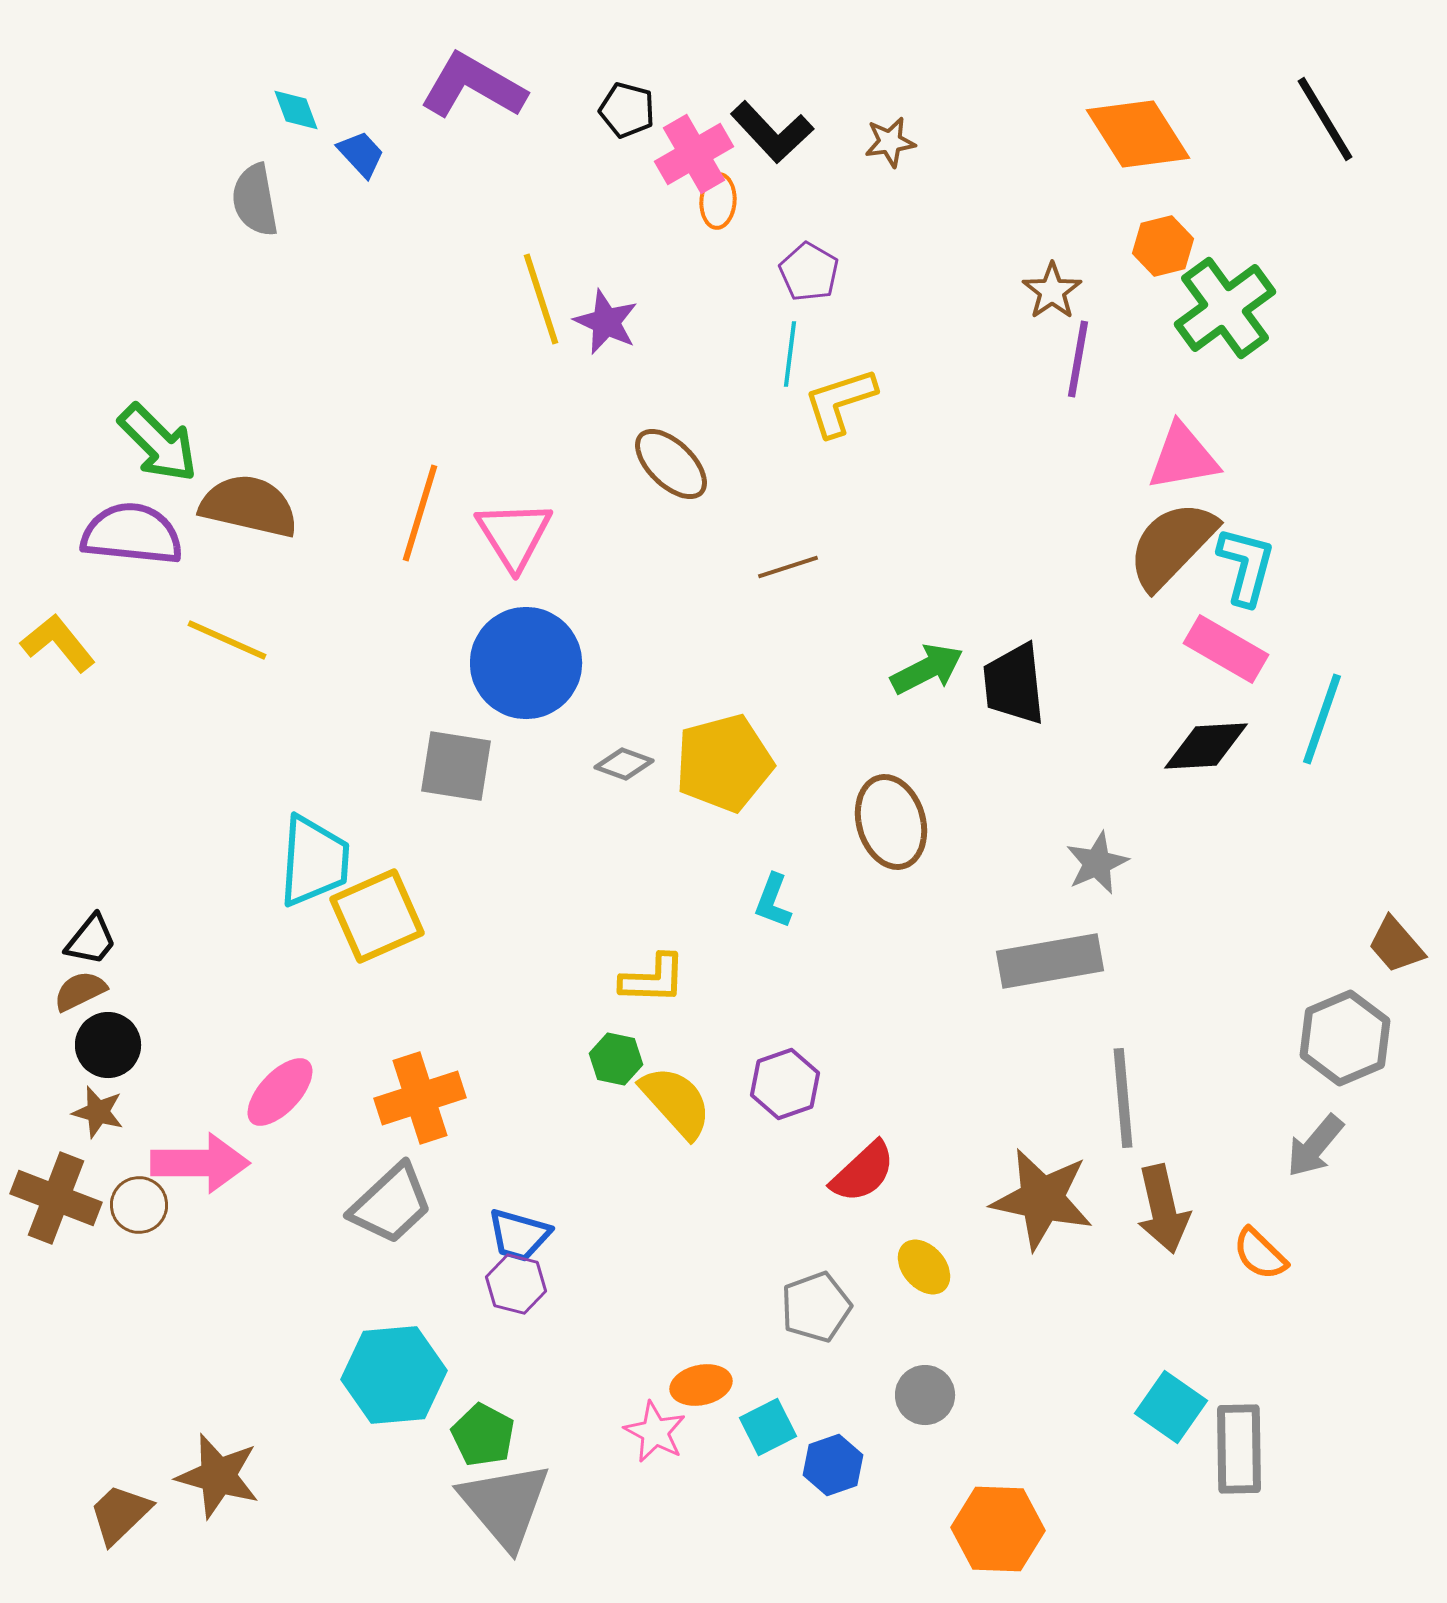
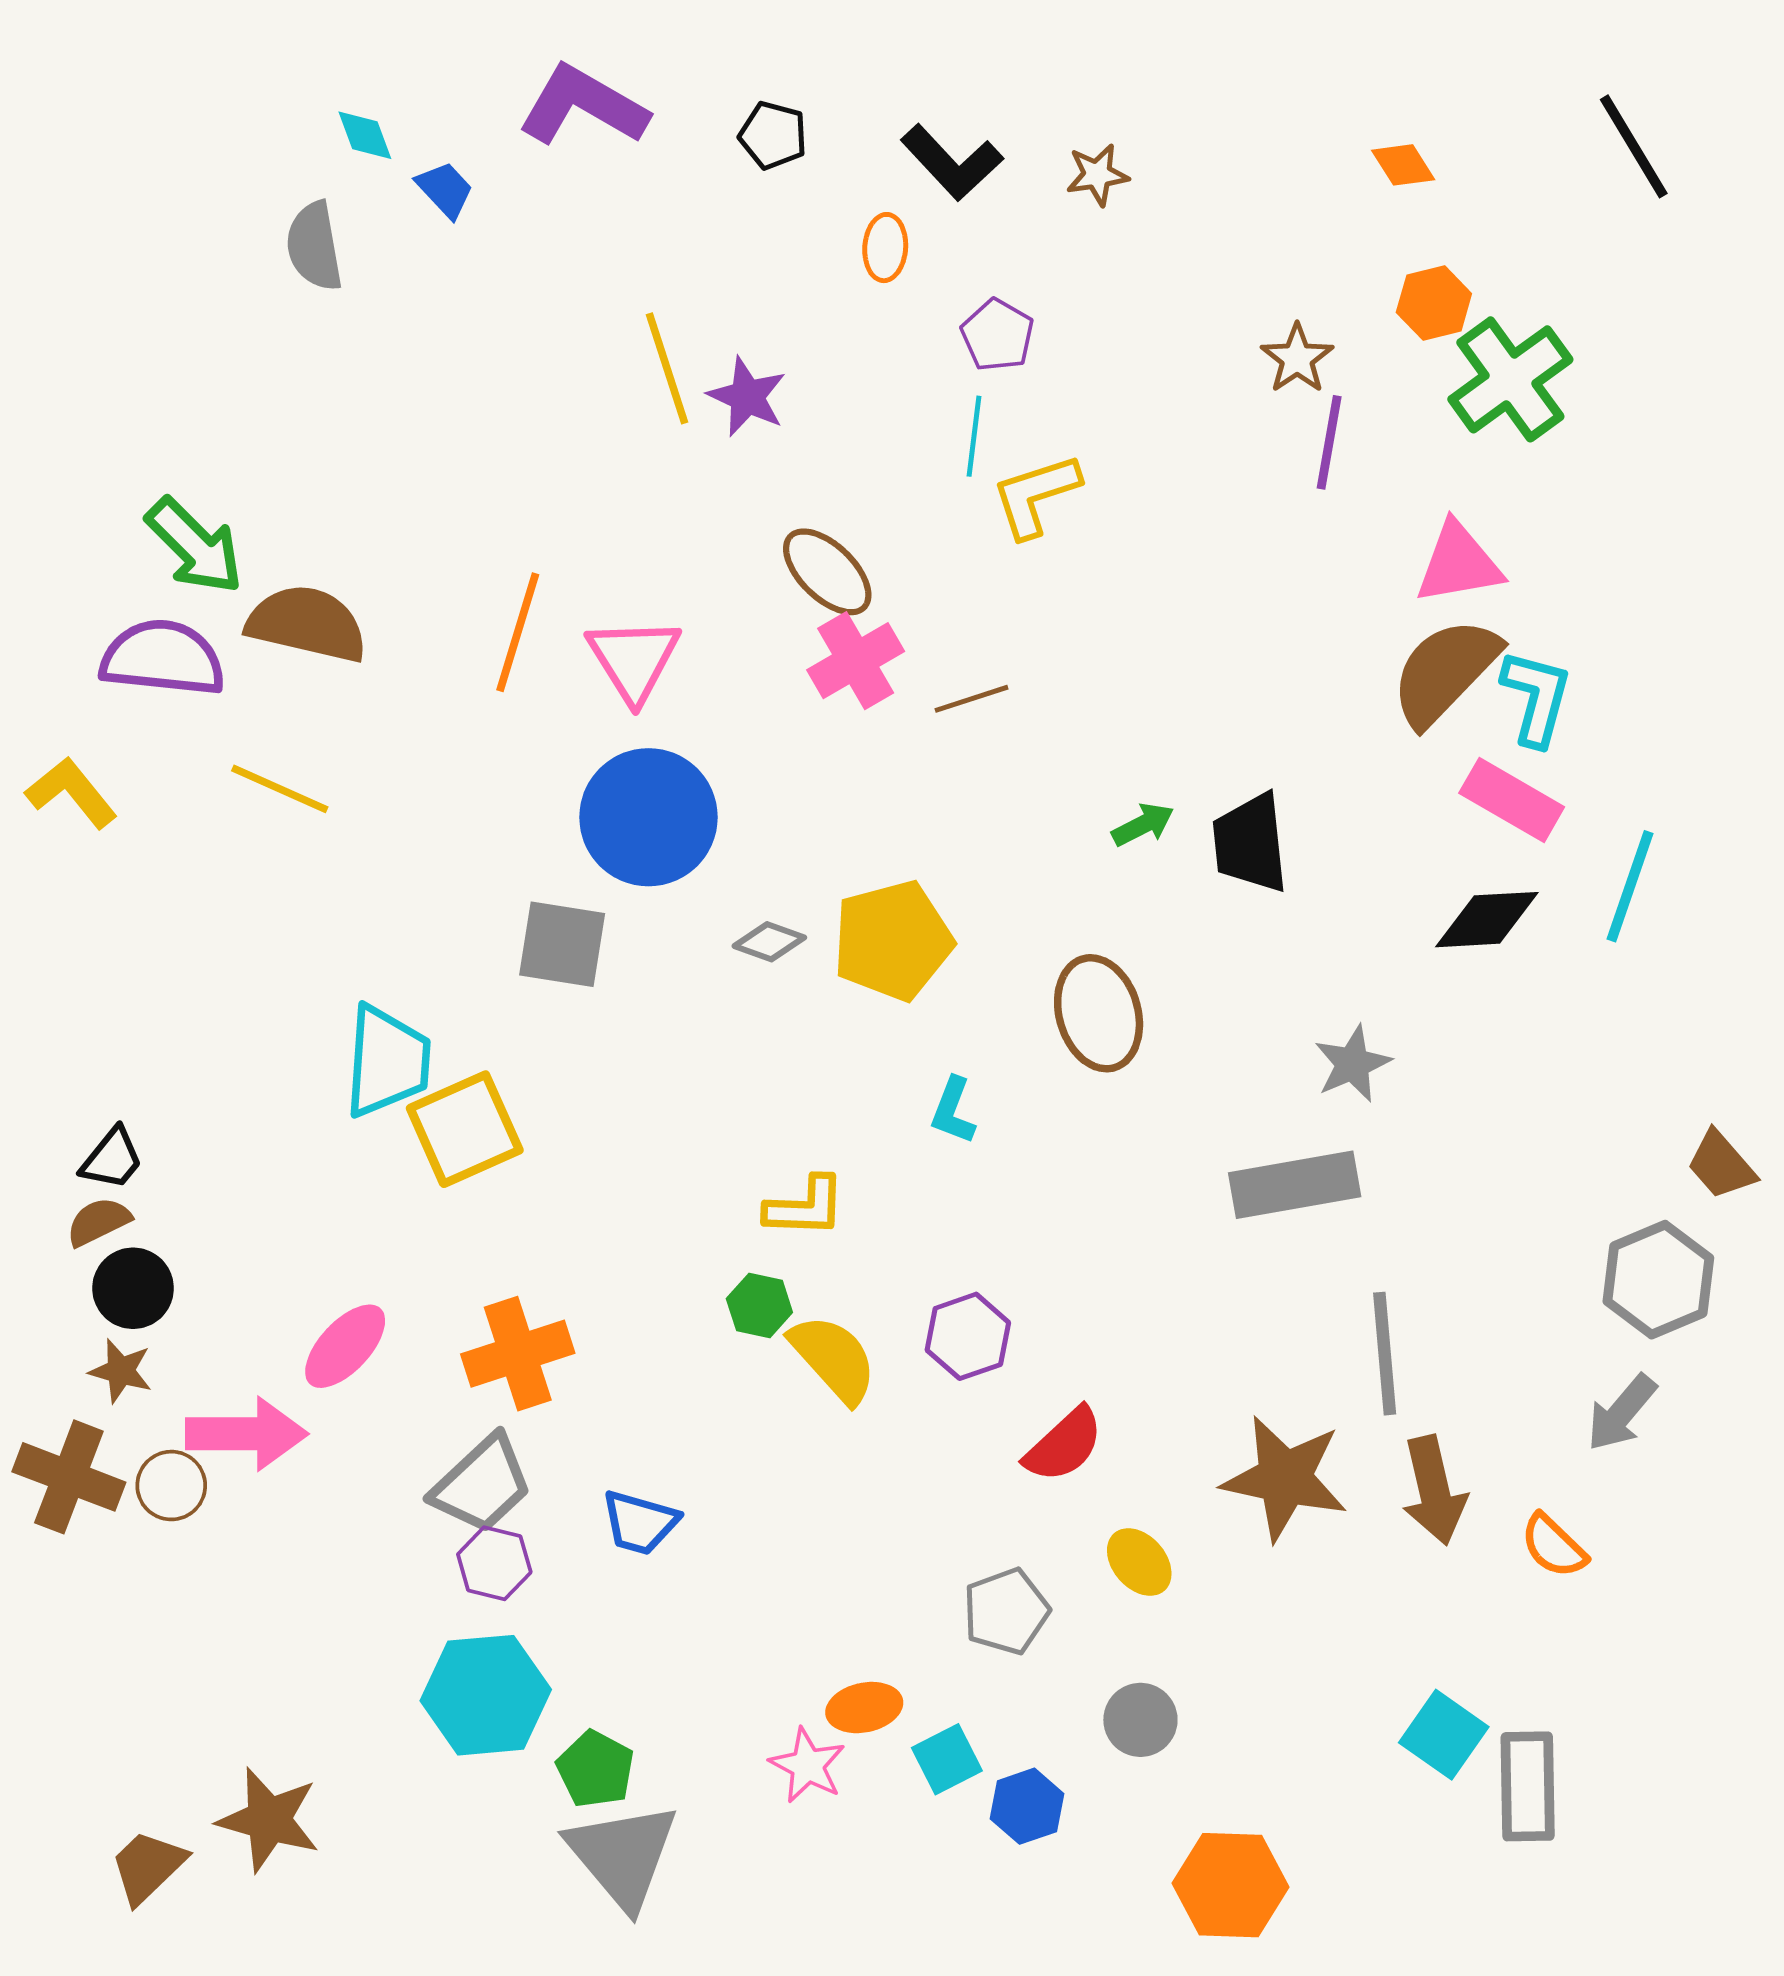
orange diamond: (1138, 134) -> (1403, 165), size x0.5
pink cross: (694, 154) -> (856, 661), moved
green arrow: (927, 669) -> (1143, 825), size x0.7
purple hexagon: (516, 1284) -> (494, 1563), moved

